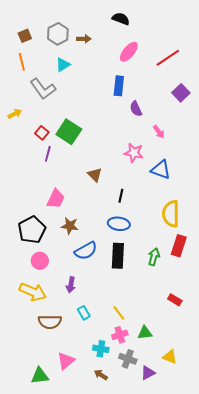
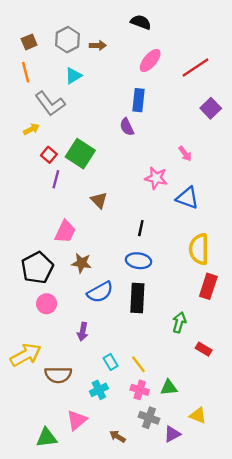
purple semicircle: (136, 109) -> (127, 127), moved
yellow arrow: (15, 114) -> (31, 129), moved
brown triangle: (95, 175) -> (99, 200), moved
green arrow: (154, 257) -> (179, 322), moved
yellow arrow: (33, 292) -> (26, 355), moved, turned -52
cyan rectangle: (84, 313) -> (111, 362), moved
pink cross: (120, 335) -> (140, 390), turned 35
cyan cross: (101, 349) -> (99, 390), moved, turned -35

